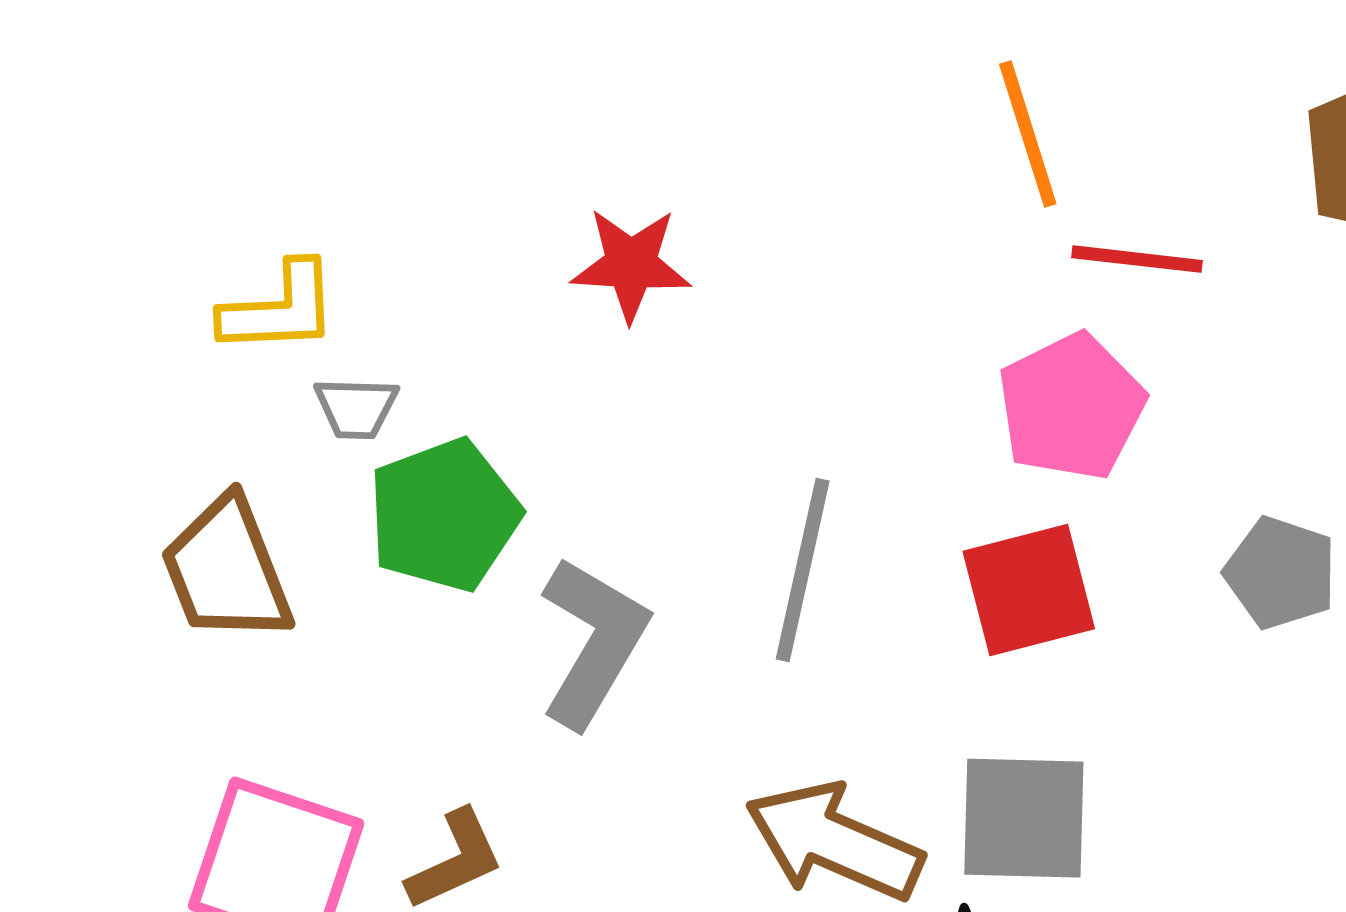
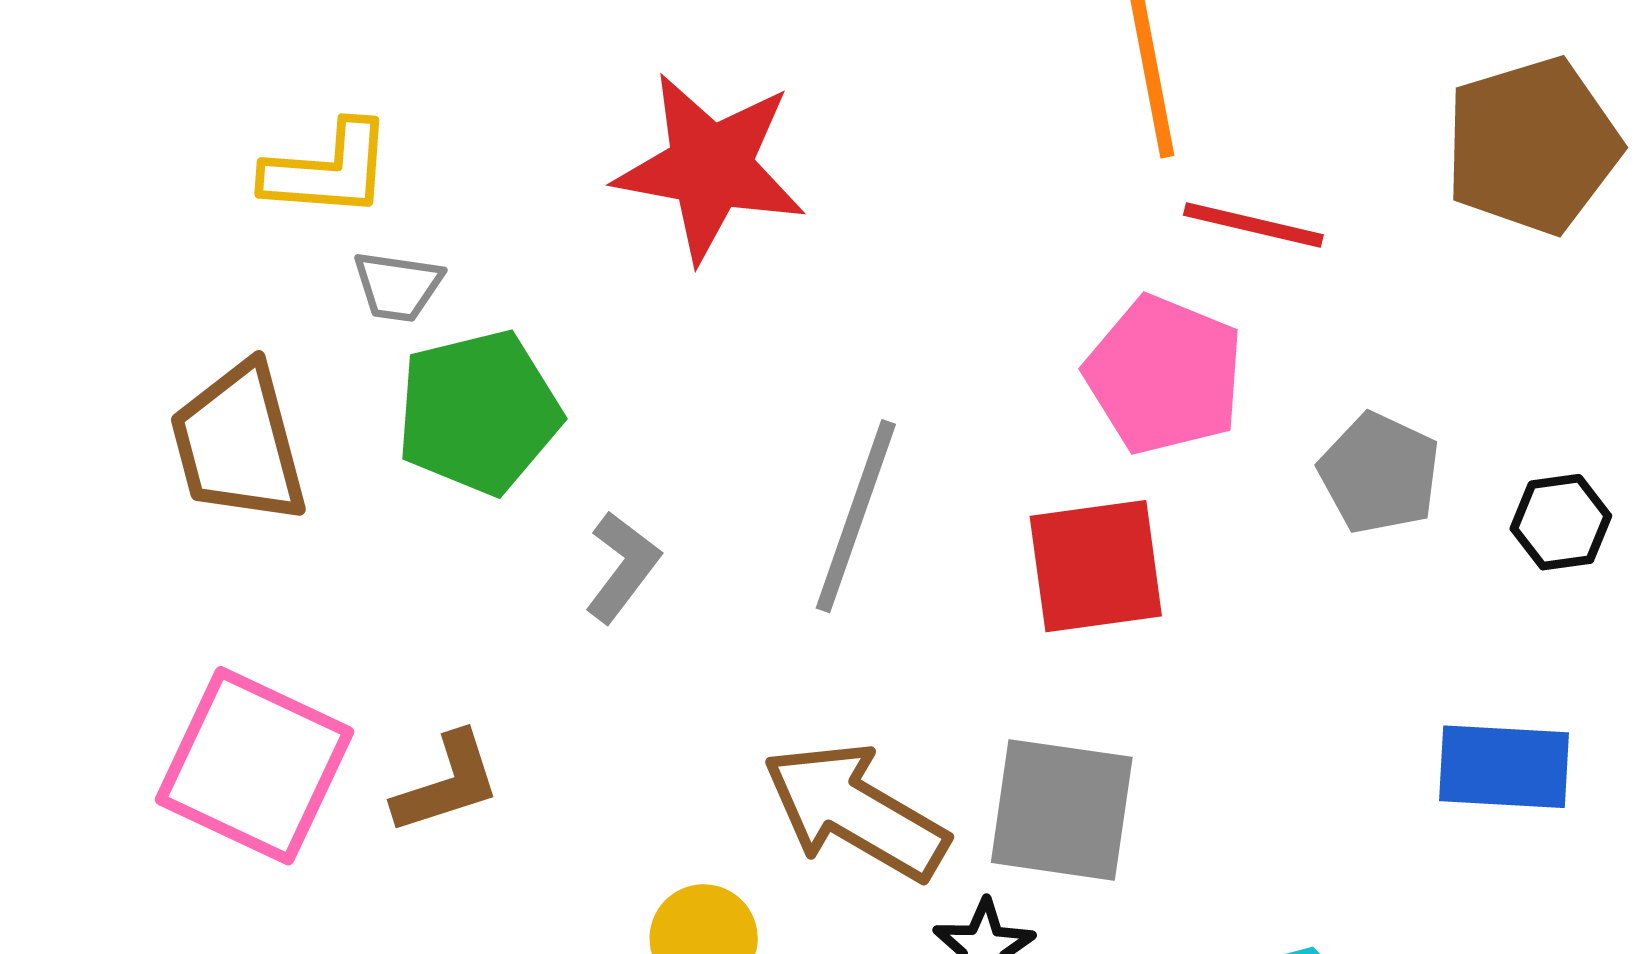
red star: (631, 264) -> (710, 167), size x1.5
pink pentagon: (1071, 407) -> (1164, 375), turned -30
gray pentagon: (1281, 573) -> (1379, 473), moved
gray L-shape: (593, 642) -> (622, 567), size x0.6

